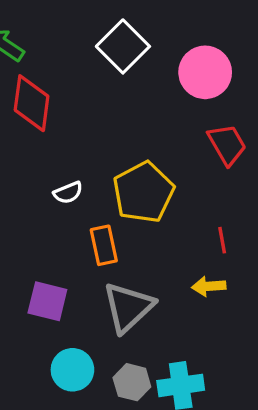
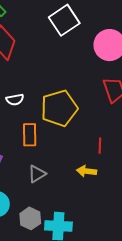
gray triangle: (128, 307) -> (37, 174), size x0.6

